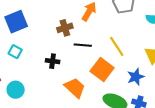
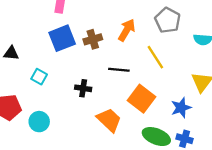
blue square: (16, 22) -> (62, 38), moved
brown cross: (65, 28) -> (93, 39), moved
yellow line: (117, 46) -> (155, 57), moved

